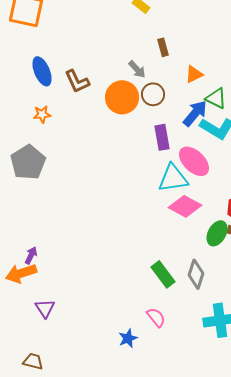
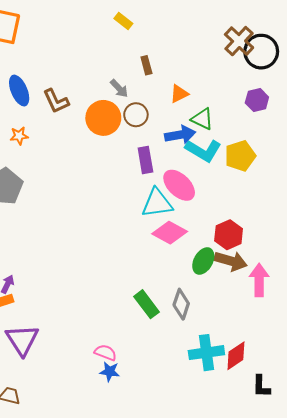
blue arrow: (195, 113) -> (180, 135), turned 40
purple triangle: (45, 308) -> (22, 340), size x1.6
pink semicircle: (156, 317) -> (105, 353), moved, turned -30
blue star: (128, 338) -> (110, 372), turned 30

